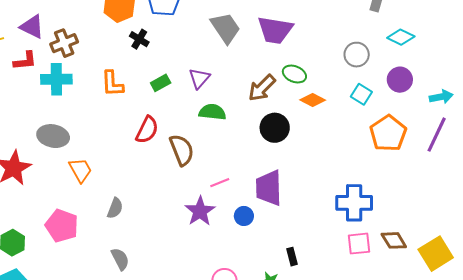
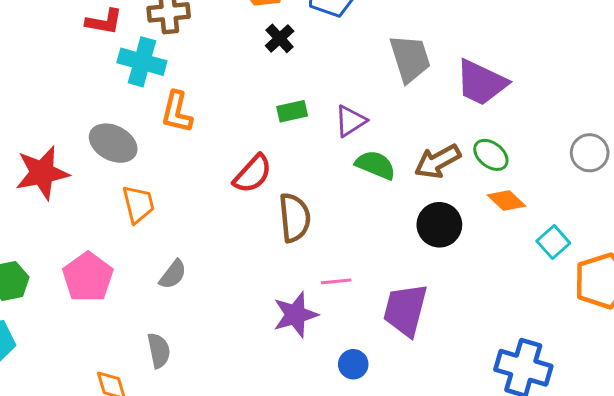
orange L-shape: (112, 84) -> (177, 112), moved
cyan square: (361, 94) -> (553, 242), moved
green semicircle: (212, 112) -> (375, 165), moved
blue circle: (244, 216) -> (353, 364), moved

